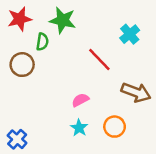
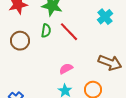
green semicircle: (42, 42) -> (46, 31), moved
red line: (99, 59) -> (69, 32), moved

